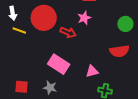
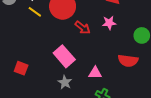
pink star: (84, 18) -> (109, 23), moved
gray star: (50, 88) -> (65, 82), moved

